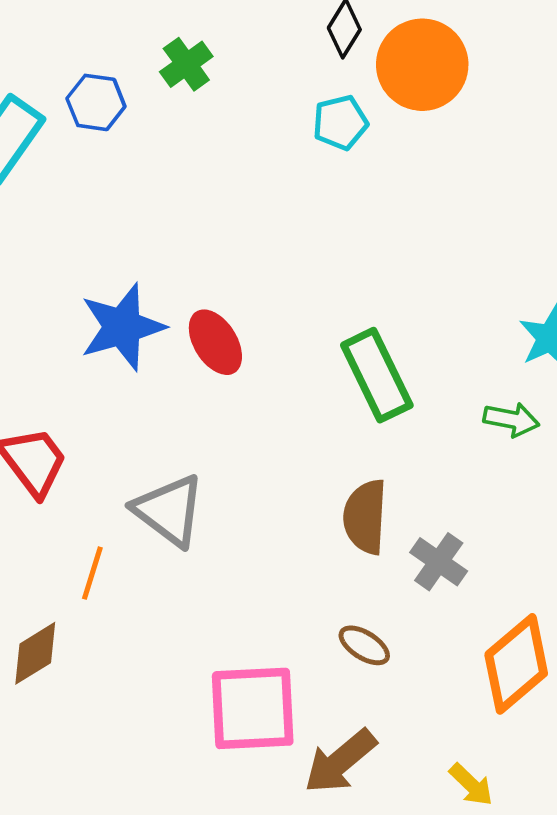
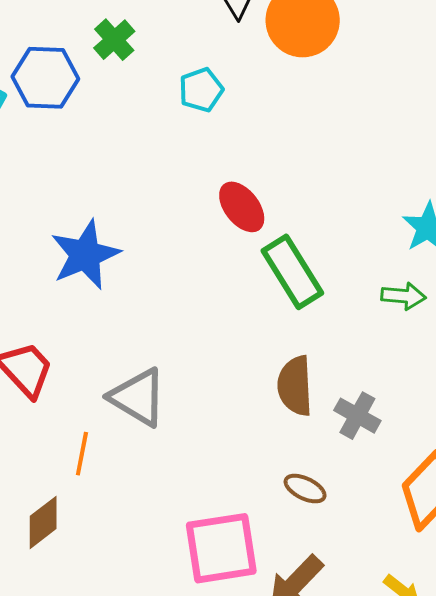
blue hexagon: (96, 102) -> (45, 78), size x1.4
cyan pentagon: (340, 123) -> (201, 90), moved
red ellipse: (215, 342) -> (242, 207), moved

